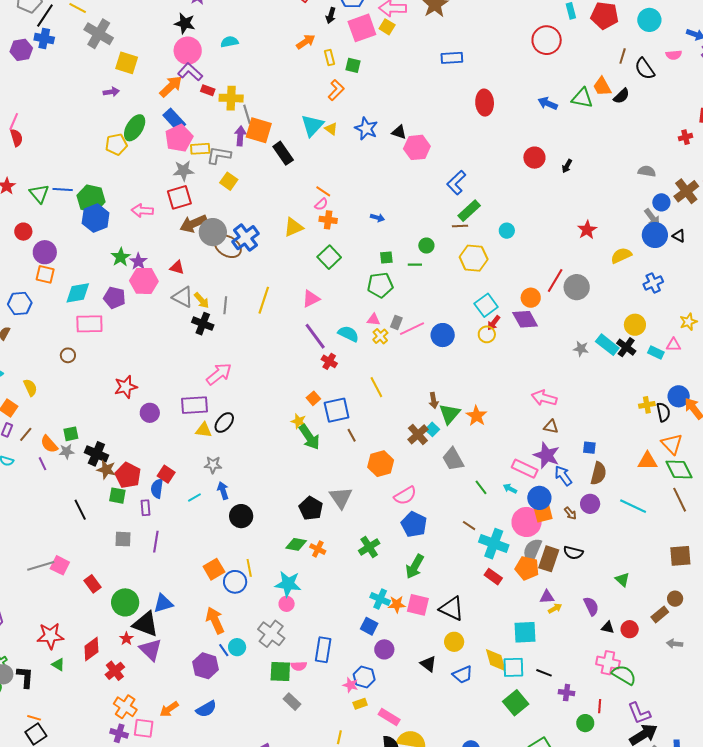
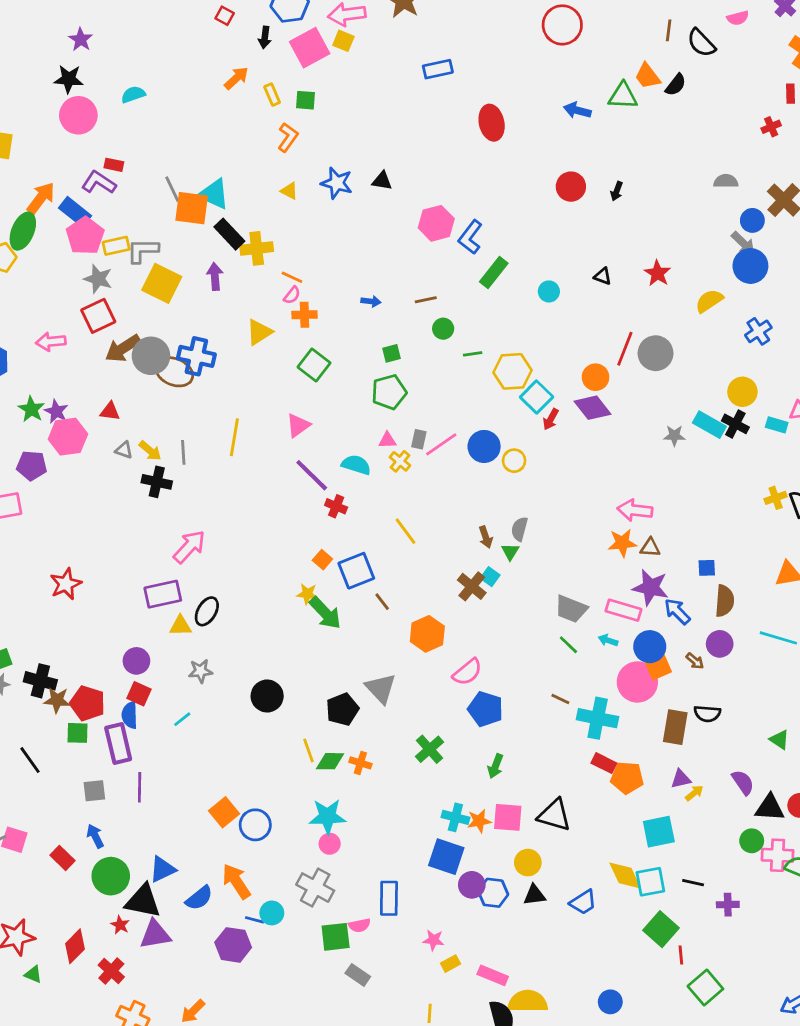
purple L-shape: (190, 72) -> (99, 182), moved
orange arrow: (171, 86) -> (41, 198), moved
yellow cross: (231, 98) -> (257, 248), moved
cyan triangle: (312, 125) -> (214, 194), moved, turned -40
purple arrow: (240, 136) -> (215, 276), moved
pink hexagon: (417, 147) -> (436, 223), moved
gray star: (183, 171) -> (98, 279), turned 30
yellow square: (229, 181) -> (162, 283), size x1.6
brown line: (460, 226) -> (426, 300), moved
black triangle: (679, 236) -> (603, 276), moved
blue cross: (245, 238) -> (196, 356), turned -32
yellow hexagon: (474, 258) -> (513, 371), moved
green line: (415, 265) -> (473, 354), moved
gray triangle: (183, 297) -> (124, 450), size x0.6
yellow circle: (487, 334) -> (514, 461), moved
purple circle: (150, 413) -> (136, 661), moved
green triangle: (450, 414) -> (510, 552), size x0.6
orange star: (476, 416) -> (622, 543), moved, turned -30
gray trapezoid: (453, 459) -> (571, 609), moved, turned -30
blue arrow: (223, 491) -> (95, 836), moved
purple rectangle: (145, 508) -> (118, 743), size x1.8
black pentagon: (311, 508) -> (342, 709), turned 30
black circle: (241, 516) -> (267, 696), moved
gray semicircle: (532, 551) -> (519, 529), moved, size x0.7
green arrow: (415, 567) -> (495, 766), size x0.7
yellow line: (249, 568) -> (309, 751), moved
orange pentagon: (527, 568) -> (627, 778), moved
blue square: (369, 626) -> (446, 857), size x1.5
black triangle: (608, 628) -> (770, 808), size x1.6
yellow circle: (454, 642) -> (528, 863), moved
purple triangle: (151, 650) -> (155, 935), turned -45
blue line: (224, 650) -> (254, 920), turned -32
black triangle: (428, 664) -> (534, 895), turned -36
blue hexagon: (364, 677) -> (493, 893), moved
red line: (600, 706) -> (681, 955), moved
blue semicircle: (206, 709) -> (199, 898), moved
green circle: (585, 723) -> (752, 841), moved

